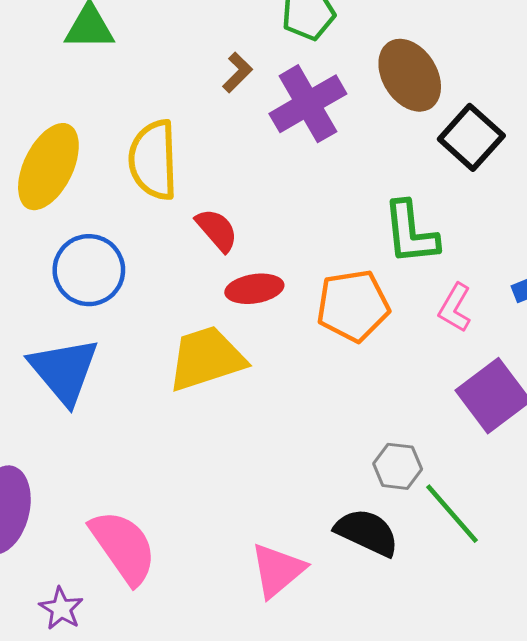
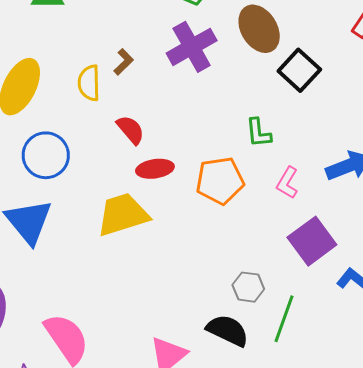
brown L-shape: (237, 72) -> (124, 62), moved
yellow semicircle: (153, 160) -> (89, 83), size x0.7
green L-shape: (411, 233) -> (258, 133), size x0.7
green line: (452, 514) -> (284, 319), turned 60

